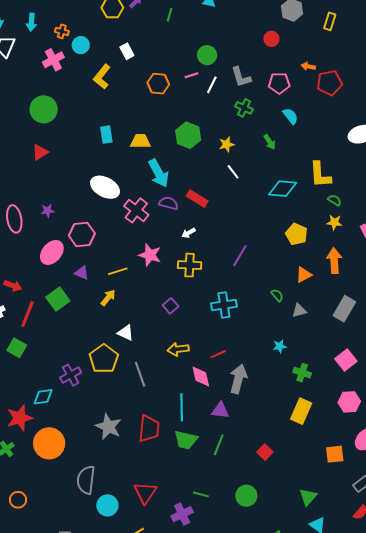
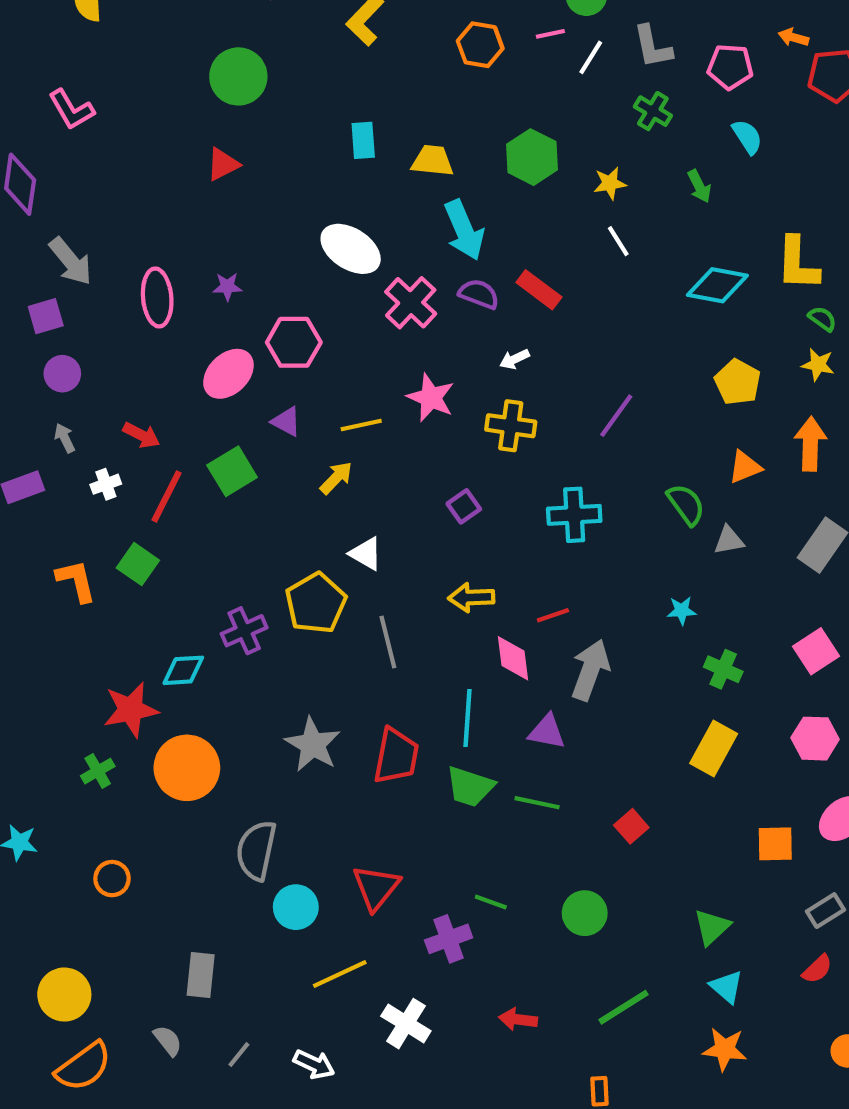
green semicircle: (277, 295) -> (686, 504), size x1.5
green line: (219, 445) -> (537, 803), turned 75

